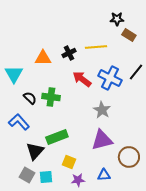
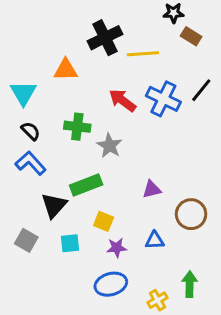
black cross: (69, 53) -> (105, 38), moved, size x1.6
black semicircle: (30, 98) -> (31, 131), moved
gray star: (102, 110) -> (109, 146), moved
purple triangle: (102, 140) -> (152, 189), size x0.6
gray square: (27, 175) -> (26, 240), moved

